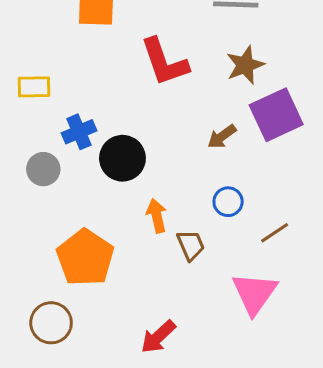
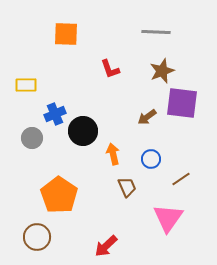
red L-shape: (164, 62) -> (110, 69), size x0.6
purple square: (276, 115) -> (182, 103), turned 32
orange arrow: (157, 216) -> (113, 154), moved

